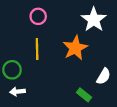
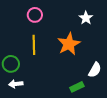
white star: (94, 20) -> (86, 18), size x0.6
green rectangle: (84, 95) -> (77, 87), turned -64

